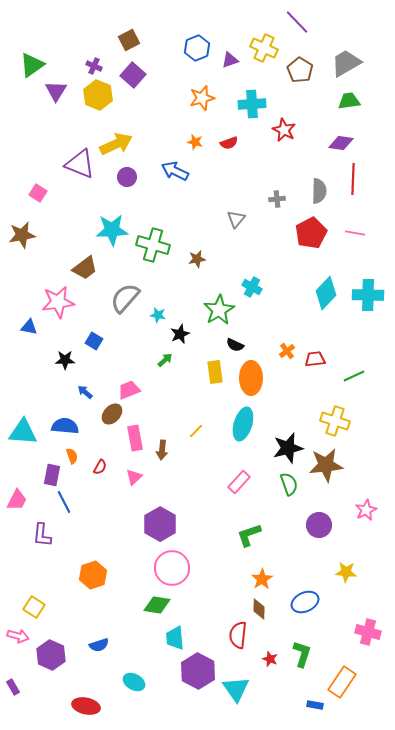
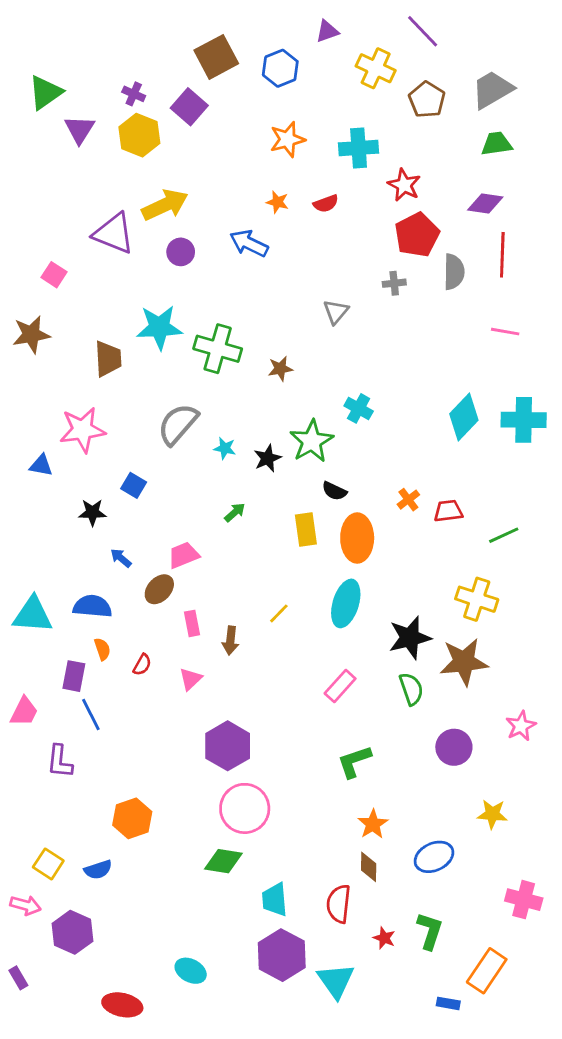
brown square: (129, 40) -> (216, 57), moved, size x1.4
purple triangle: (230, 60) -> (327, 31), moved
red pentagon: (311, 233) -> (417, 235), moved
brown trapezoid: (85, 268) -> (108, 359), moved, turned -56
black star: (180, 334) -> (267, 458), moved
pink rectangle: (135, 438) -> (192, 623), size x0.7
cyan trapezoid: (175, 638) -> (275, 900), moved
blue semicircle: (99, 645) -> (98, 870), moved

